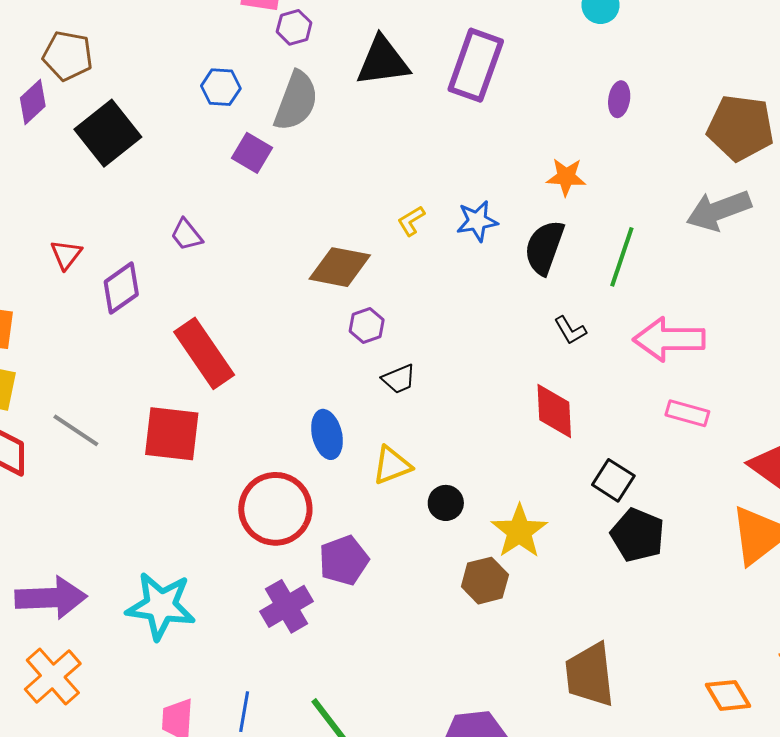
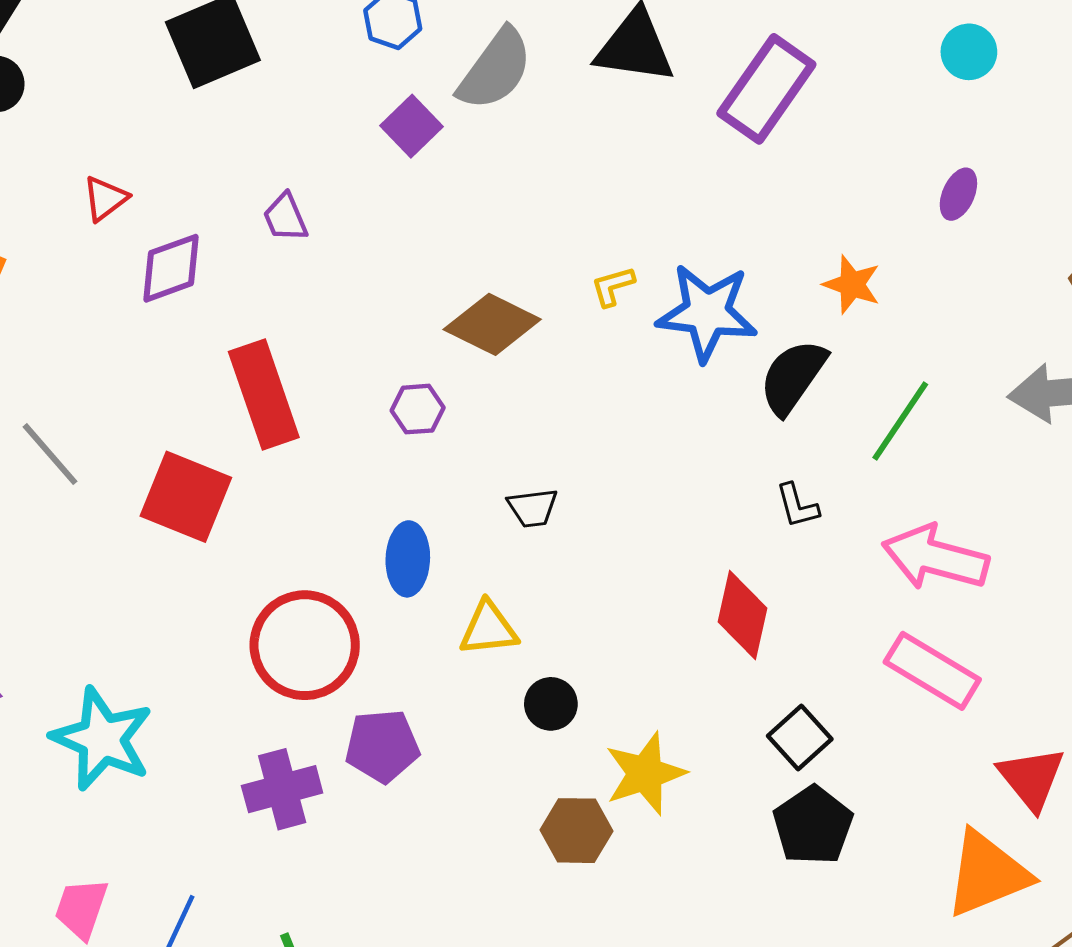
blue star: (477, 221) -> (707, 313), size x1.6
purple hexagon: (367, 325) -> (418, 409), moved
pink rectangle: (687, 413) -> (932, 671), size x1.5

